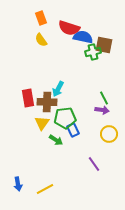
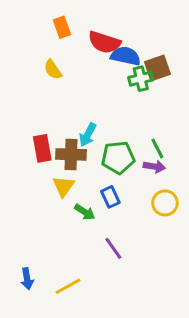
yellow semicircle: (41, 40) -> (53, 70), moved
brown square: (104, 45) -> (157, 68), turned -30
green pentagon: (65, 118) -> (118, 157), moved
purple line: (94, 164) -> (113, 248), moved

